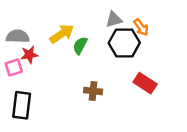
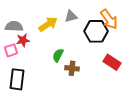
gray triangle: (114, 19) -> (71, 16), moved
orange arrow: (141, 27) -> (109, 19), size x1.5
green semicircle: (80, 45) -> (58, 55), moved

